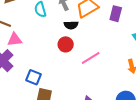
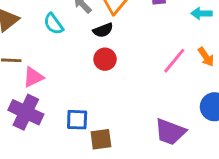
pink line: (91, 58) -> (174, 61), moved

